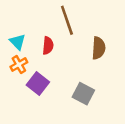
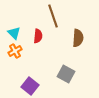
purple square: (38, 84) -> (30, 86), moved

